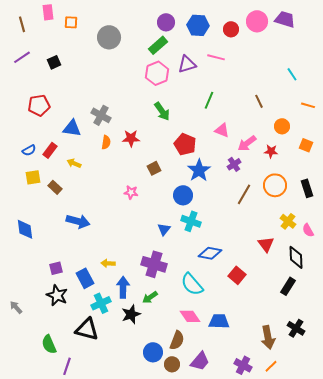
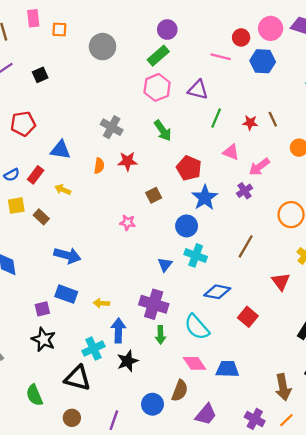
blue hexagon: (198, 25) -> (263, 61), moved
pink line: (216, 57) -> (221, 57), moved
purple triangle: (187, 64) -> (198, 90), moved, turned 30
gray cross: (101, 115) -> (112, 127), moved
red star: (271, 151) -> (250, 123), moved
brown line: (244, 194) -> (246, 246), moved
blue rectangle: (85, 278) -> (66, 294), moved, turned -42
green arrow: (150, 297) -> (160, 335), moved, turned -56
brown circle: (172, 364) -> (72, 418), moved
purple line: (67, 366) -> (114, 420), moved

